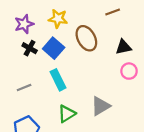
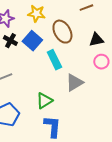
cyan rectangle: (58, 80) -> (54, 60), moved
gray triangle: (101, 106) -> (74, 83), moved

